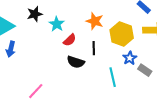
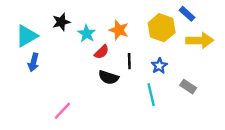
orange star: (95, 21) -> (119, 30), moved
yellow hexagon: (122, 34) -> (162, 28), moved
blue star: (130, 58) -> (159, 66), moved

